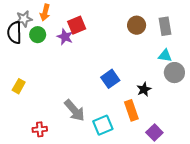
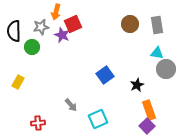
orange arrow: (45, 13) -> (56, 12), moved
gray star: (24, 19) -> (41, 27), moved
green circle: (38, 35) -> (32, 47), moved
gray arrow: (74, 110) -> (71, 105), size x0.6
orange rectangle: (131, 110) -> (149, 110), moved

